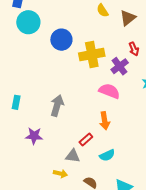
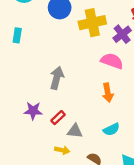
cyan rectangle: (16, 102) -> (17, 35), moved
red rectangle: (86, 139) -> (58, 118), moved

